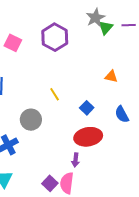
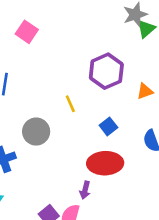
purple hexagon: (55, 37) -> (106, 71), moved
orange triangle: (111, 76) -> (145, 91), turned -40

